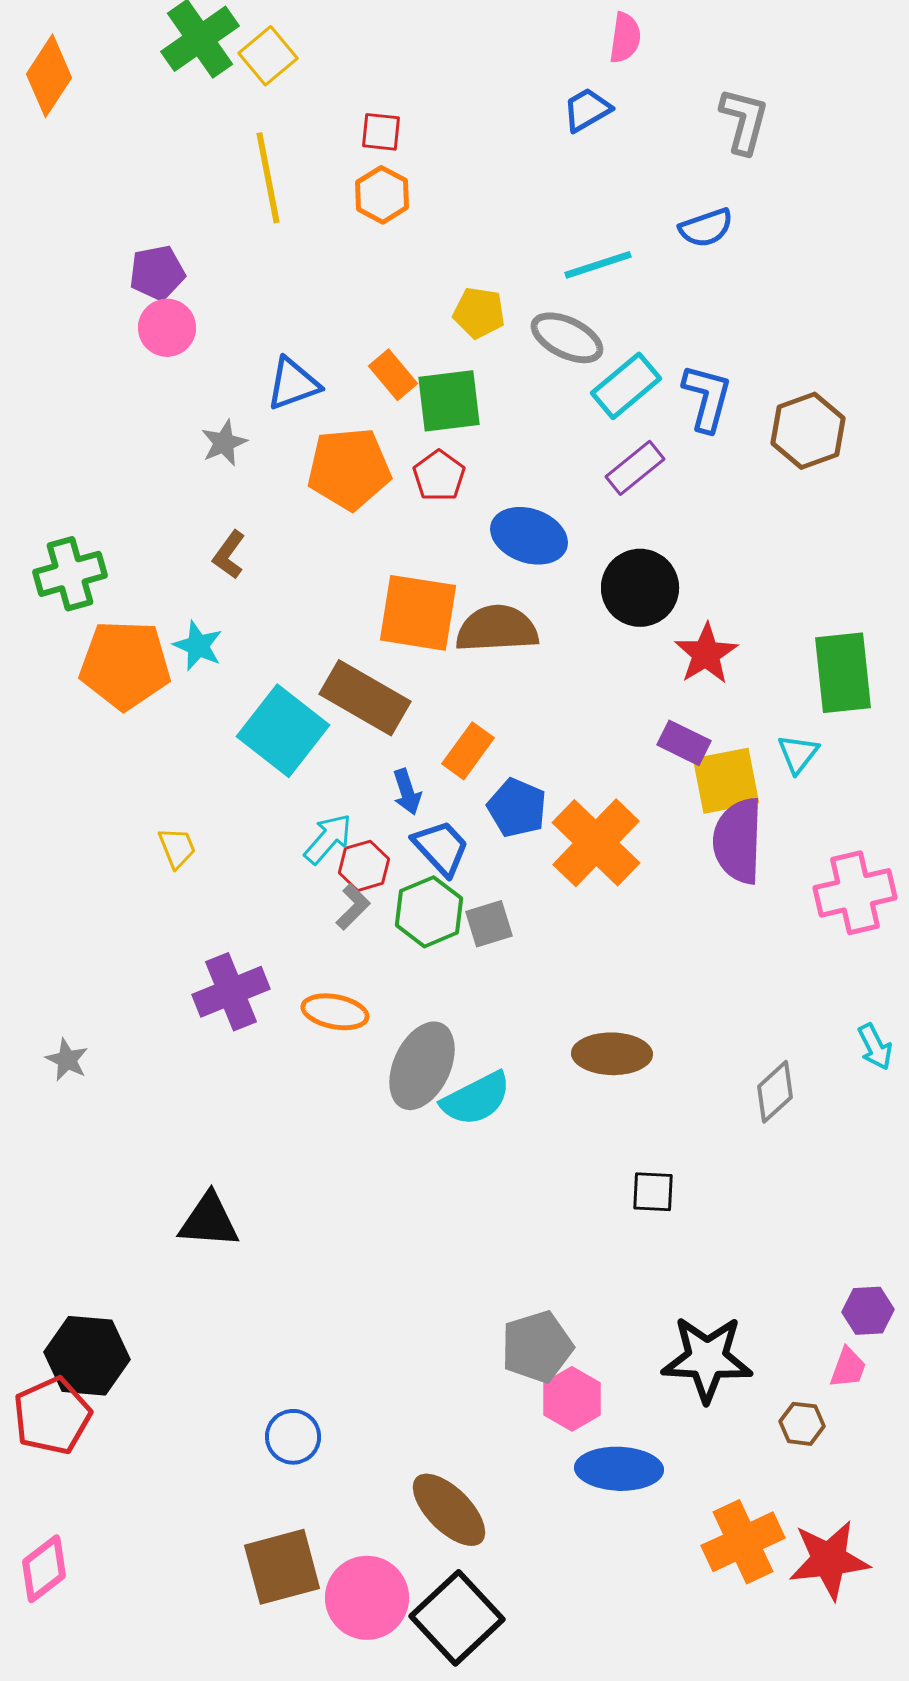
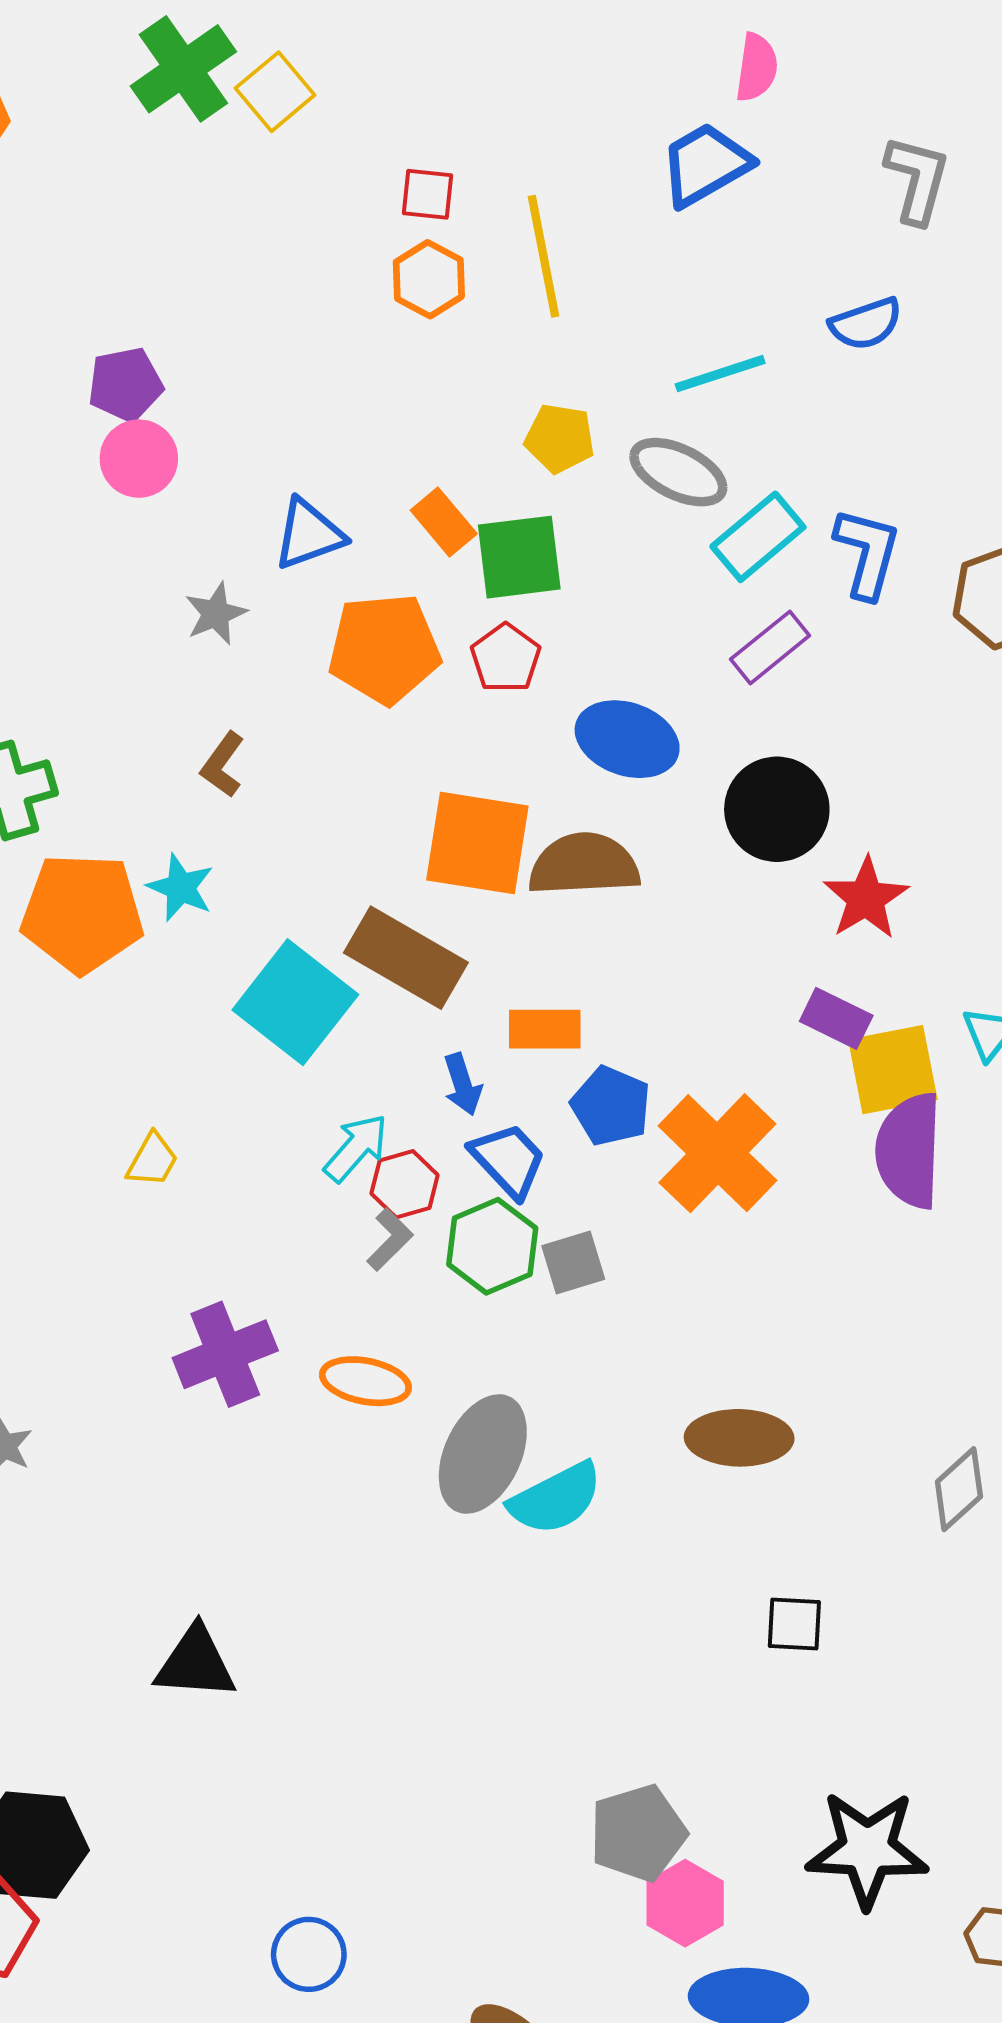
blue trapezoid: (587, 110) -> (705, 165), size x1.4
yellow line: (268, 178) -> (543, 256), moved
orange rectangle: (468, 751) -> (545, 1029), turned 54
yellow trapezoid: (177, 848) -> (152, 1160), turned 51

